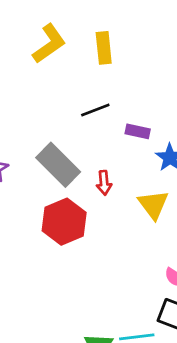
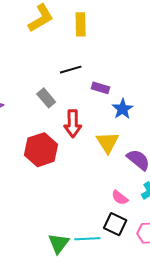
gray rectangle: (58, 165) -> (46, 98), moved, size x0.6
red arrow: (104, 183) -> (73, 124), size x1.5

